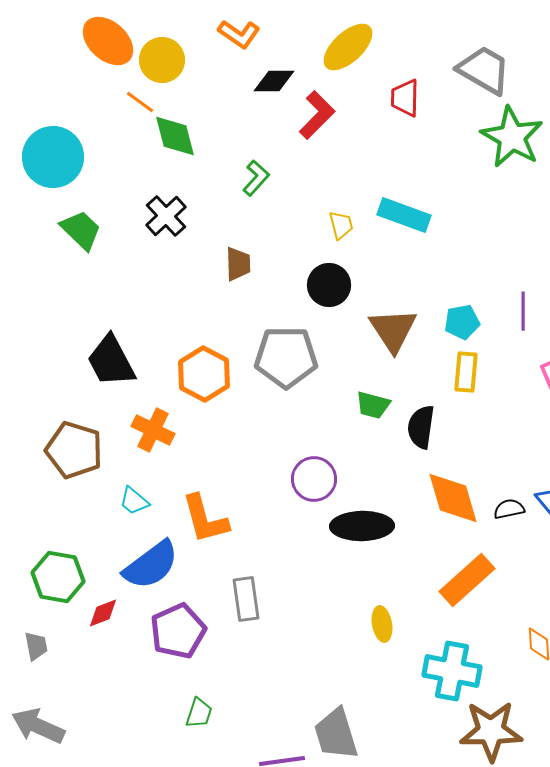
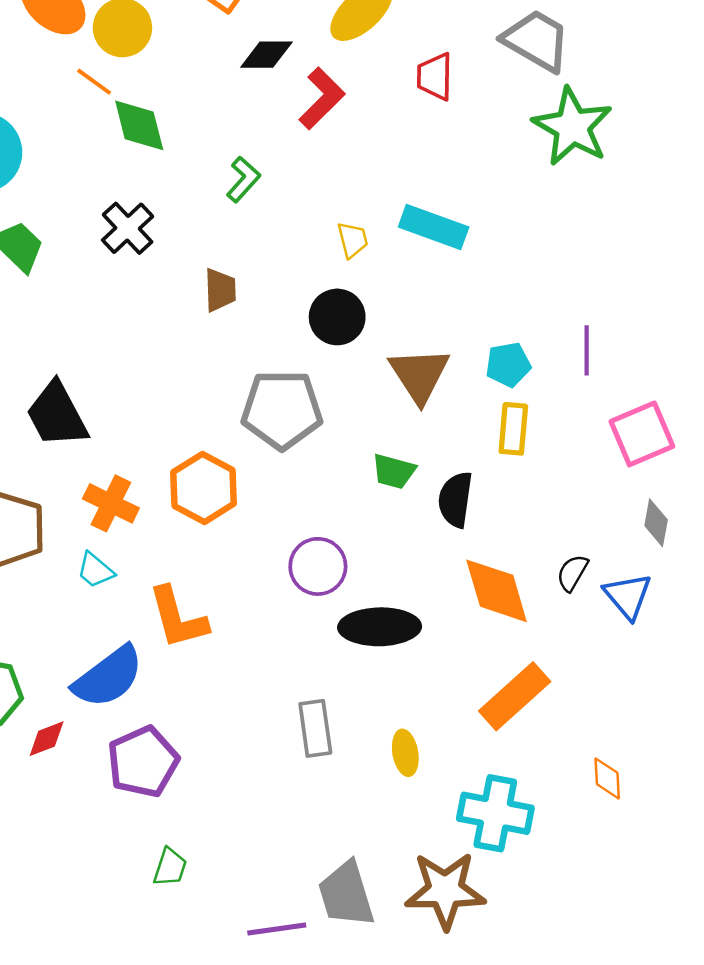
orange hexagon: (204, 374) -> (203, 488), moved
cyan trapezoid: (134, 501) -> (95, 570), moved
black semicircle: (509, 509) -> (572, 573), moved, turned -48
gray rectangle: (246, 599) -> (315, 728), moved
brown star: (491, 731) -> (445, 890), moved

